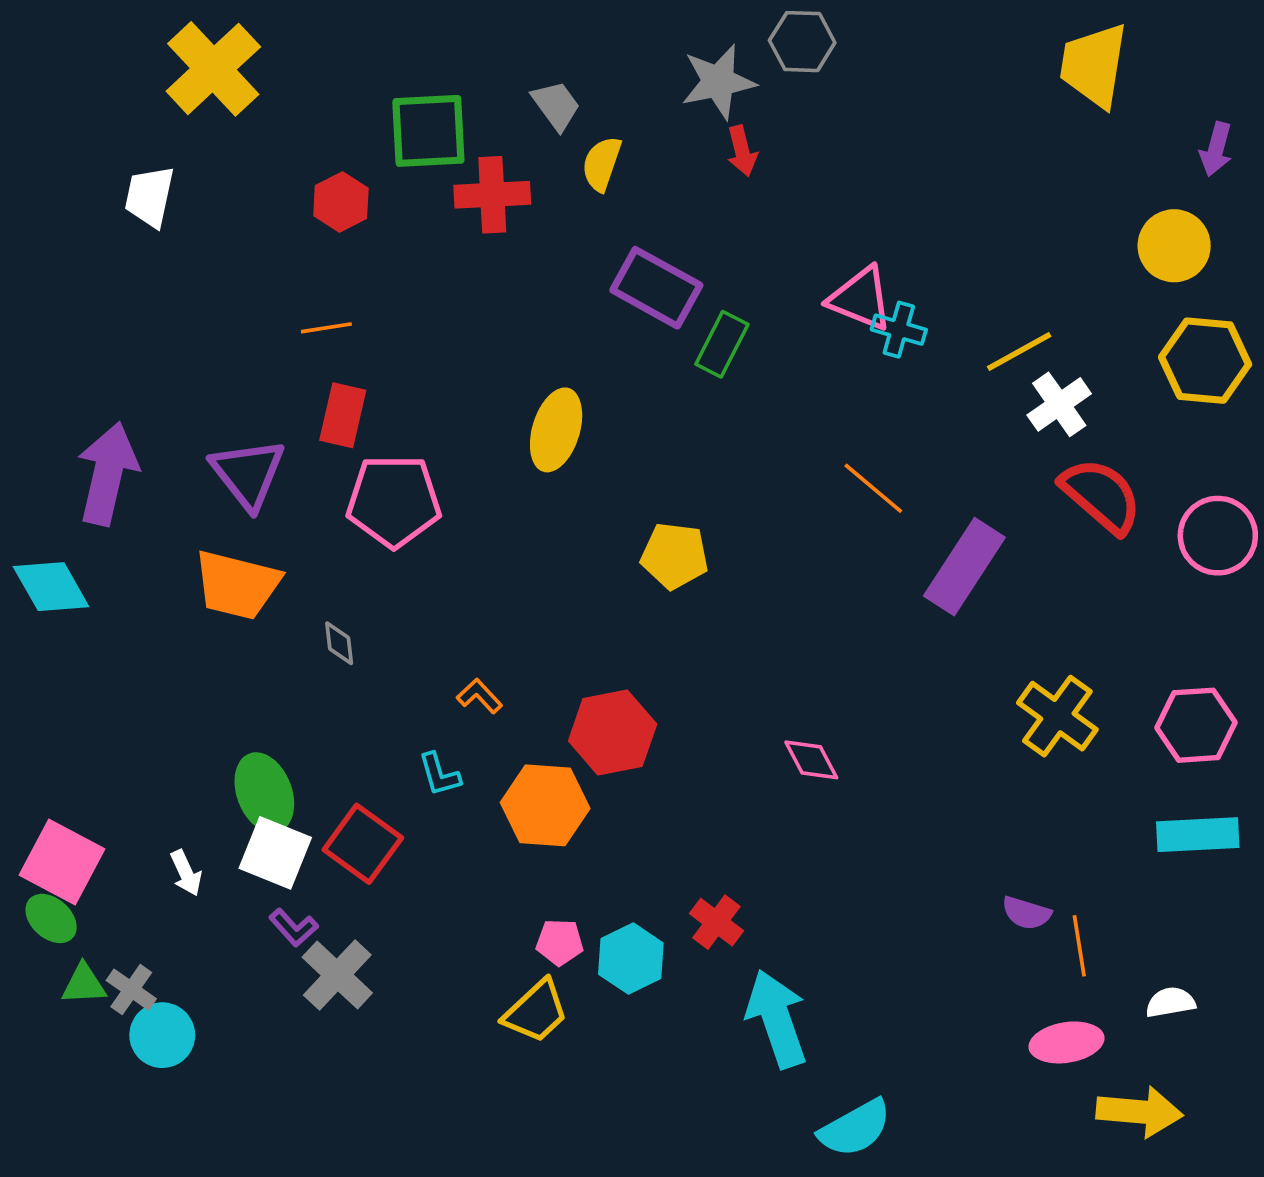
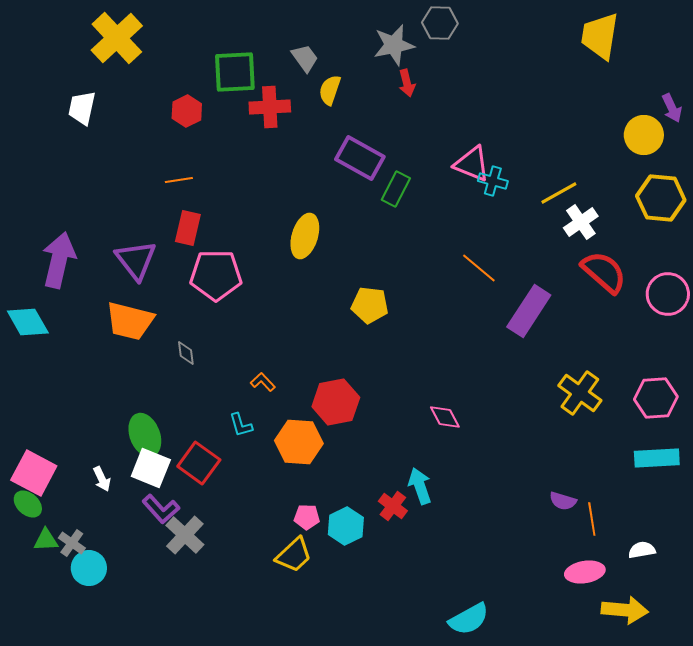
purple arrow: (1216, 149) -> (672, 108), moved, turned -40
purple L-shape: (294, 928) -> (161, 509), size x1.4
cyan arrow: (777, 1019) -> (420, 486), moved, size x0.7

